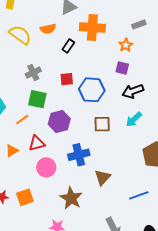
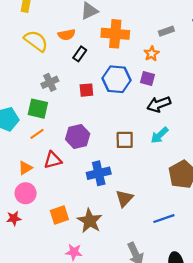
black rectangle: (68, 46) -> (80, 54), moved
blue hexagon: (92, 90) -> (116, 79), moved
green square: (37, 99) -> (38, 109), moved
pink circle: (46, 167) -> (26, 193), moved
orange square: (25, 197) -> (59, 215), moved

